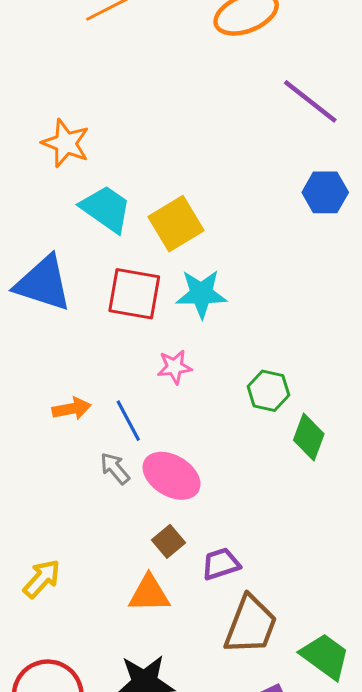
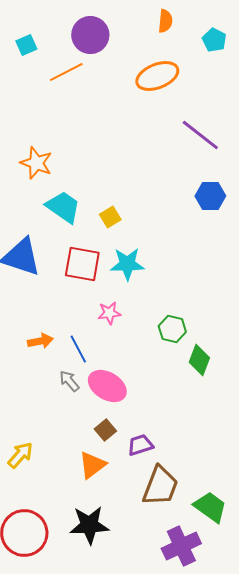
yellow square: (176, 224) -> (110, 217), size x0.6
orange triangle: (149, 594) -> (92, 465), turned -36

